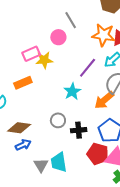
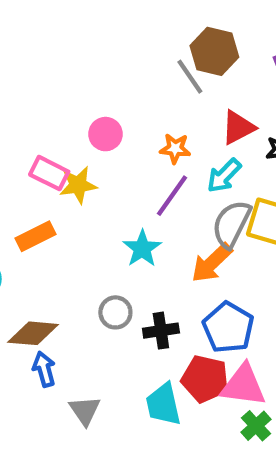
gray line: (71, 20) -> (190, 77), moved
orange star: (103, 35) -> (175, 148), moved, size x0.6
pink rectangle: (31, 54) -> (49, 173), turned 54
blue arrow: (23, 145) -> (44, 369), turned -77
cyan trapezoid: (59, 162) -> (163, 404), moved

